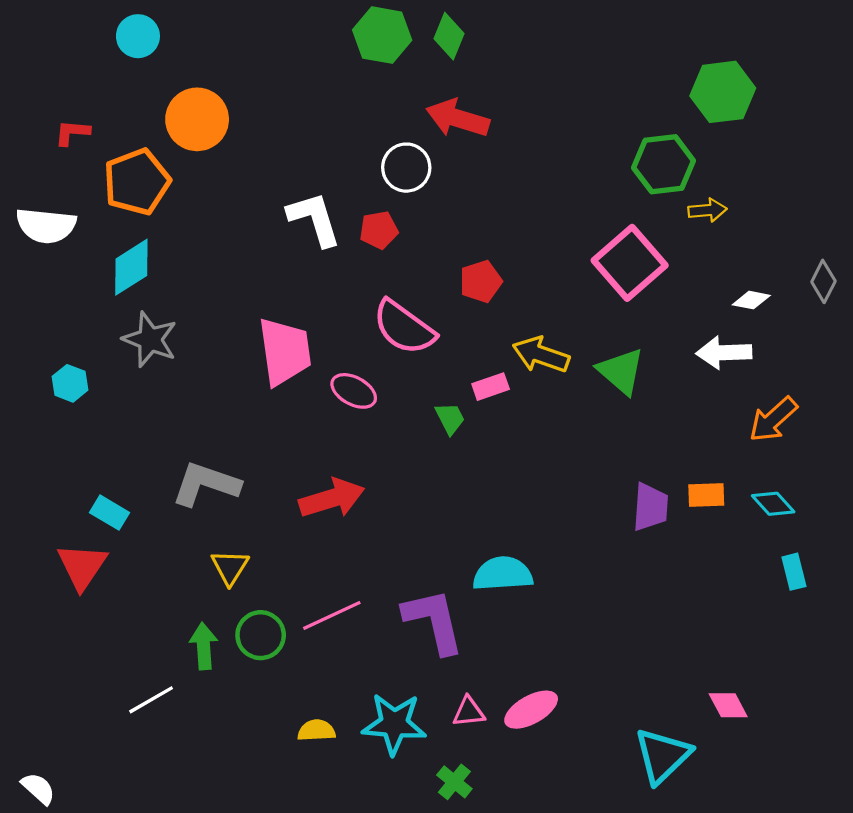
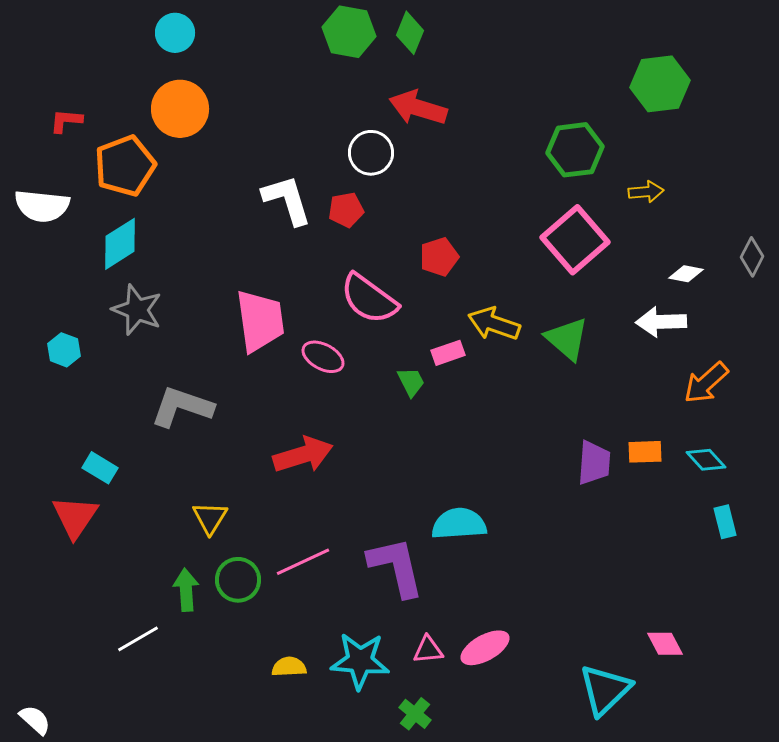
cyan circle: (138, 36) -> (175, 33), moved
green hexagon: (664, 164) -> (575, 150), moved
gray L-shape: (206, 484) -> (182, 407), moved

